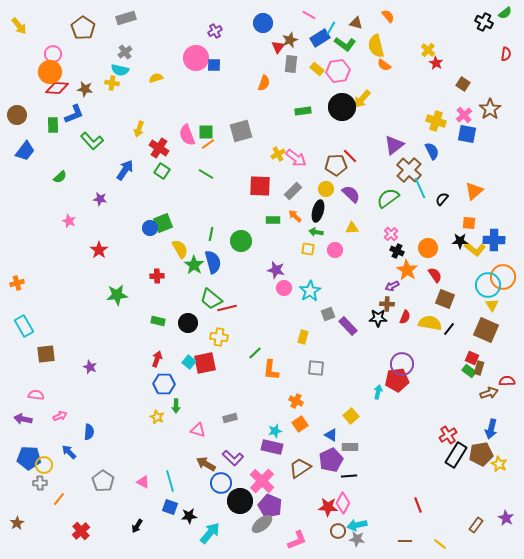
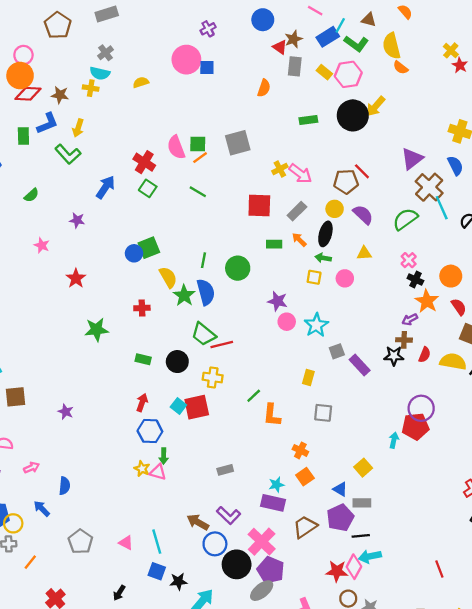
red triangle: (278, 47) -> (280, 47), turned -32
yellow arrow: (139, 129) -> (78, 128), moved
pink triangle: (198, 430) -> (158, 472), moved
cyan arrow: (357, 525) -> (370, 556), moved

